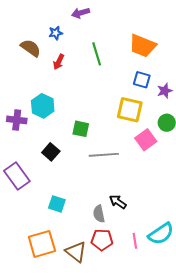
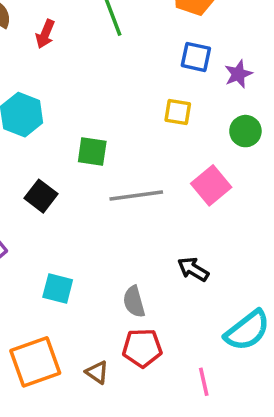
yellow square: (130, 110) -> (178, 112), size x0.6
pink square: (146, 140) -> (211, 185), moved
black arrow: (118, 202) -> (193, 269), moved
pink line: (135, 241) -> (204, 382), moved
brown triangle: (76, 252) -> (97, 372), size x0.6

